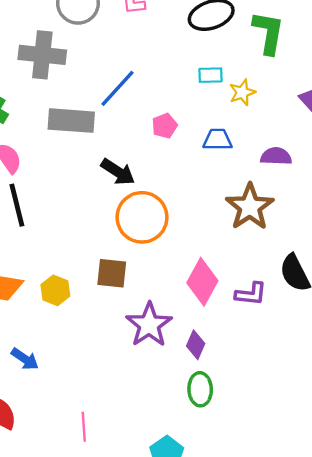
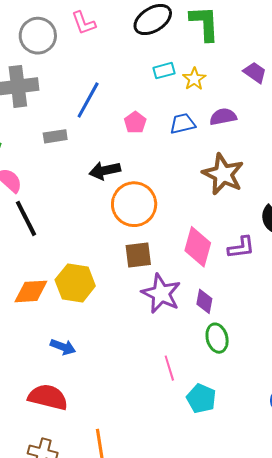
gray rectangle: (71, 121) -> (55, 136), size x0.6
purple semicircle: (276, 156) -> (223, 117), moved
black arrow: (118, 172) -> (105, 171), turned 148
brown square: (112, 273) -> (138, 255), moved
yellow hexagon: (55, 290) -> (75, 283), size x1.5
pink line: (84, 427) -> (169, 368), moved

